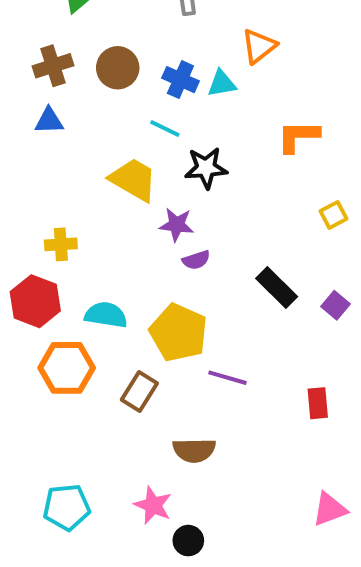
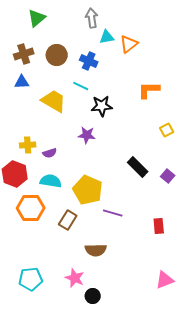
cyan triangle: (222, 83) -> (107, 37), moved
yellow trapezoid: (133, 180) -> (54, 101), moved
purple semicircle: (196, 260) -> (50, 153), moved

